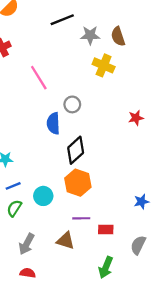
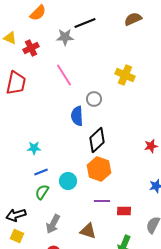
gray star: (90, 35) -> (65, 37), moved
brown semicircle: (118, 36) -> (133, 19), moved, turned 84
yellow cross: (104, 65) -> (125, 75), moved
red star: (136, 118) -> (151, 146), moved
brown triangle: (66, 241) -> (88, 231), moved

